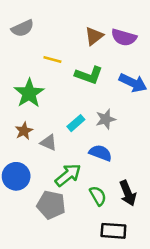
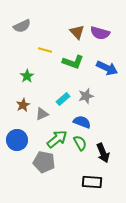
brown triangle: (94, 36) -> (77, 32), turned -35
green star: (29, 93) -> (27, 76), size x0.6
gray triangle: (49, 143) -> (42, 114), turned -48
green semicircle: (98, 196) -> (80, 143), moved

